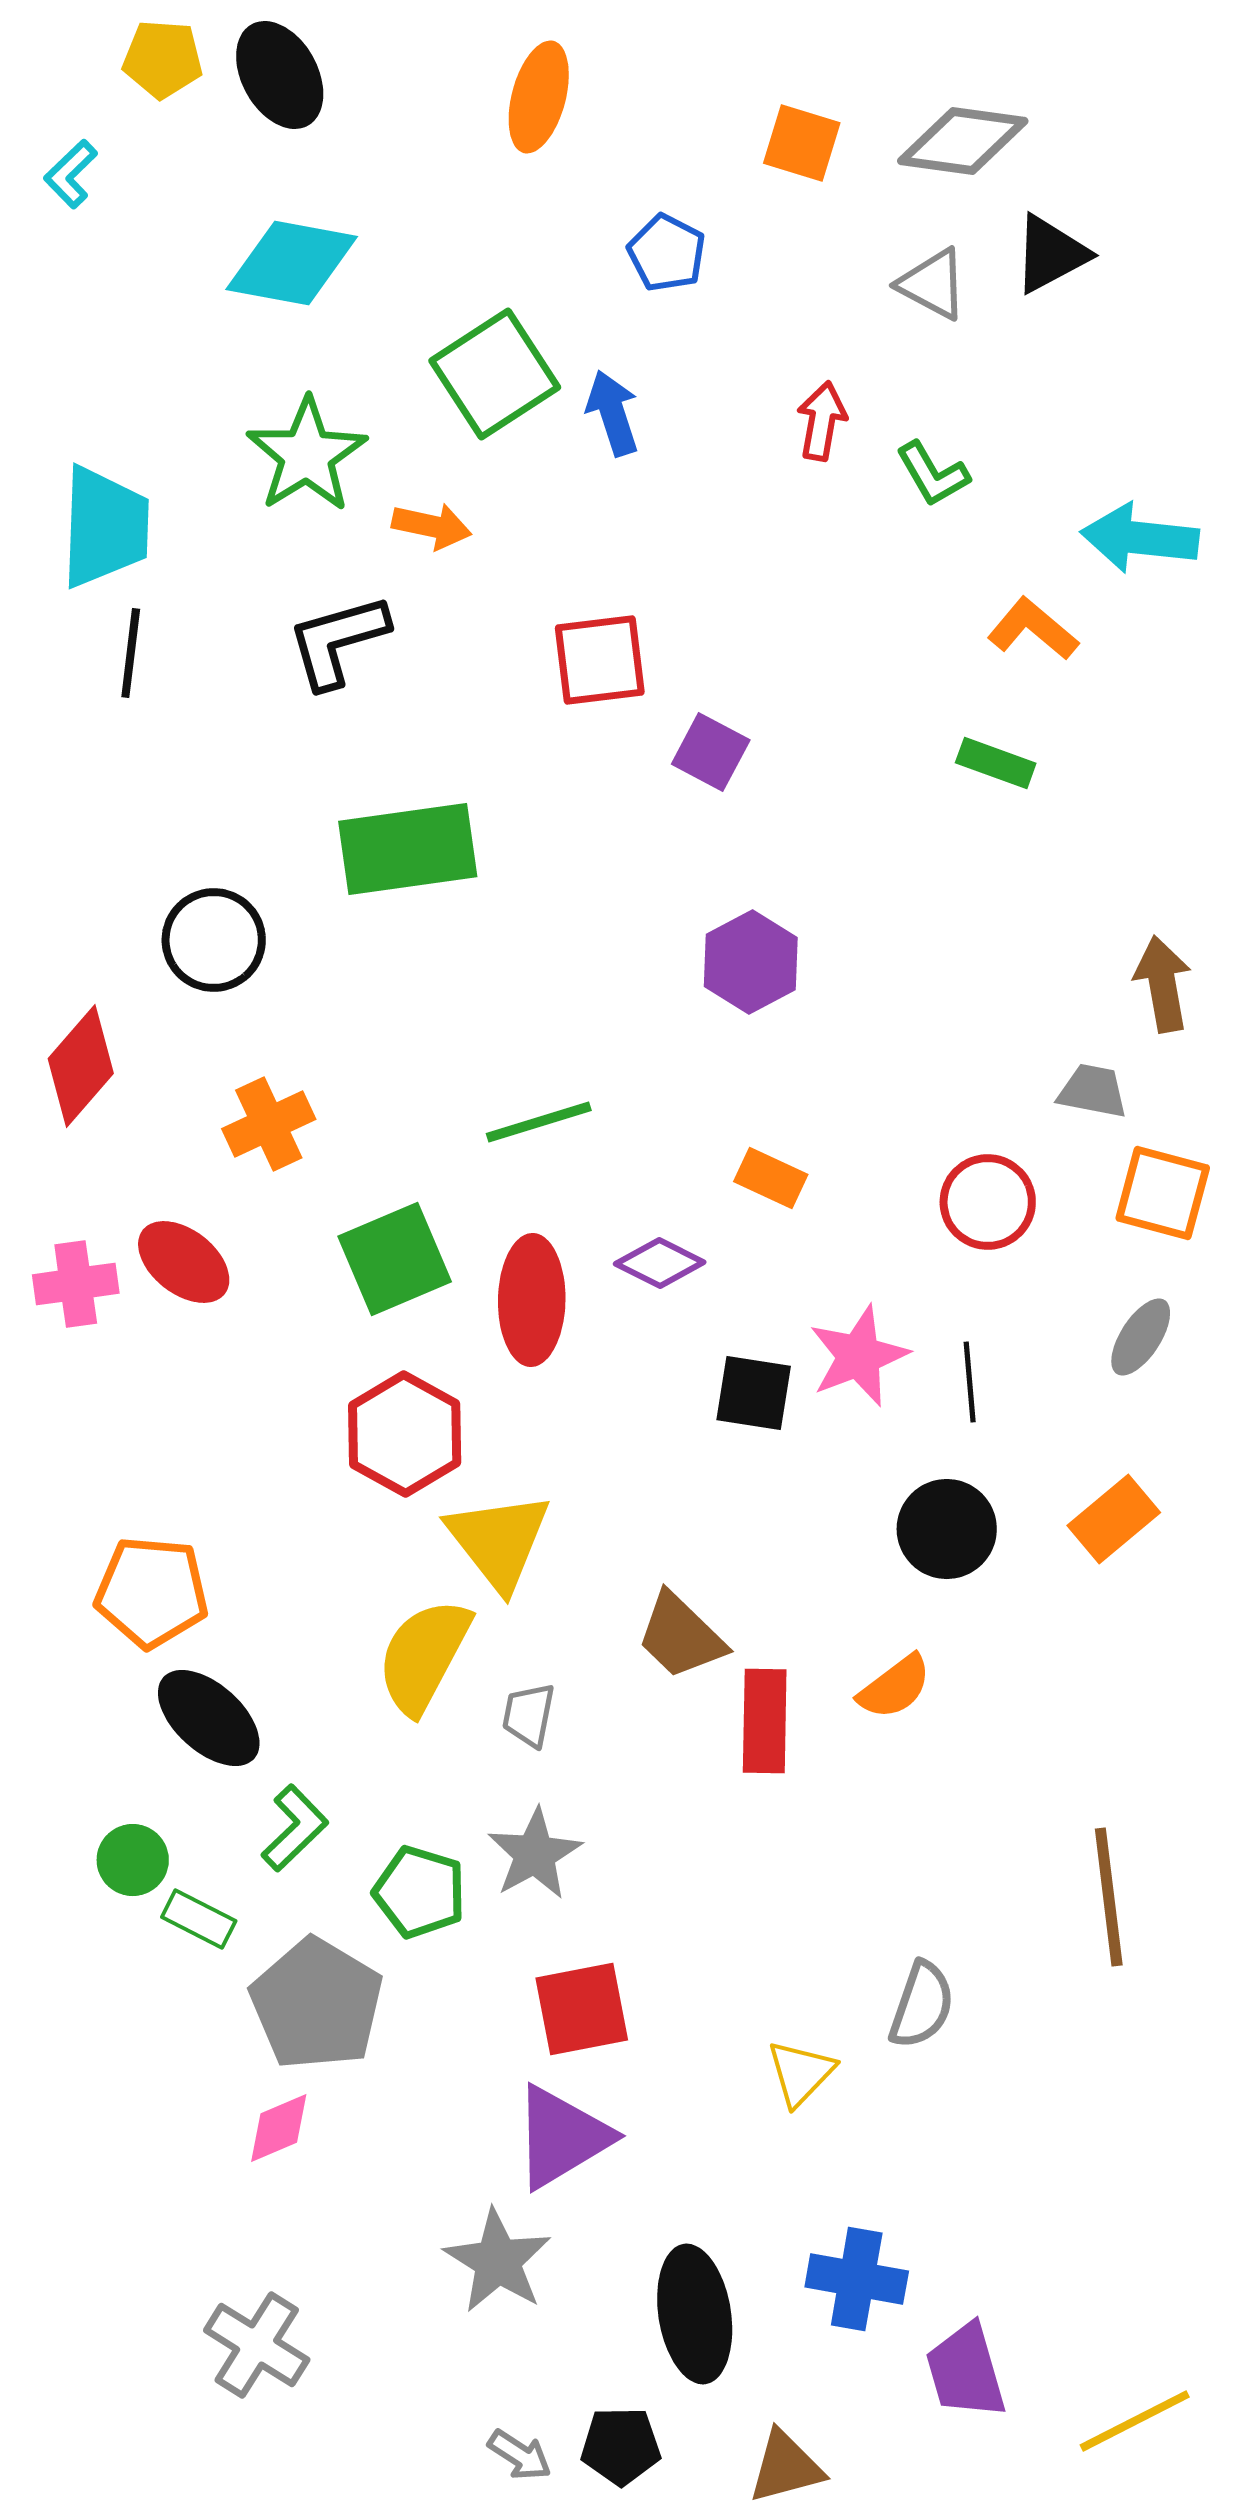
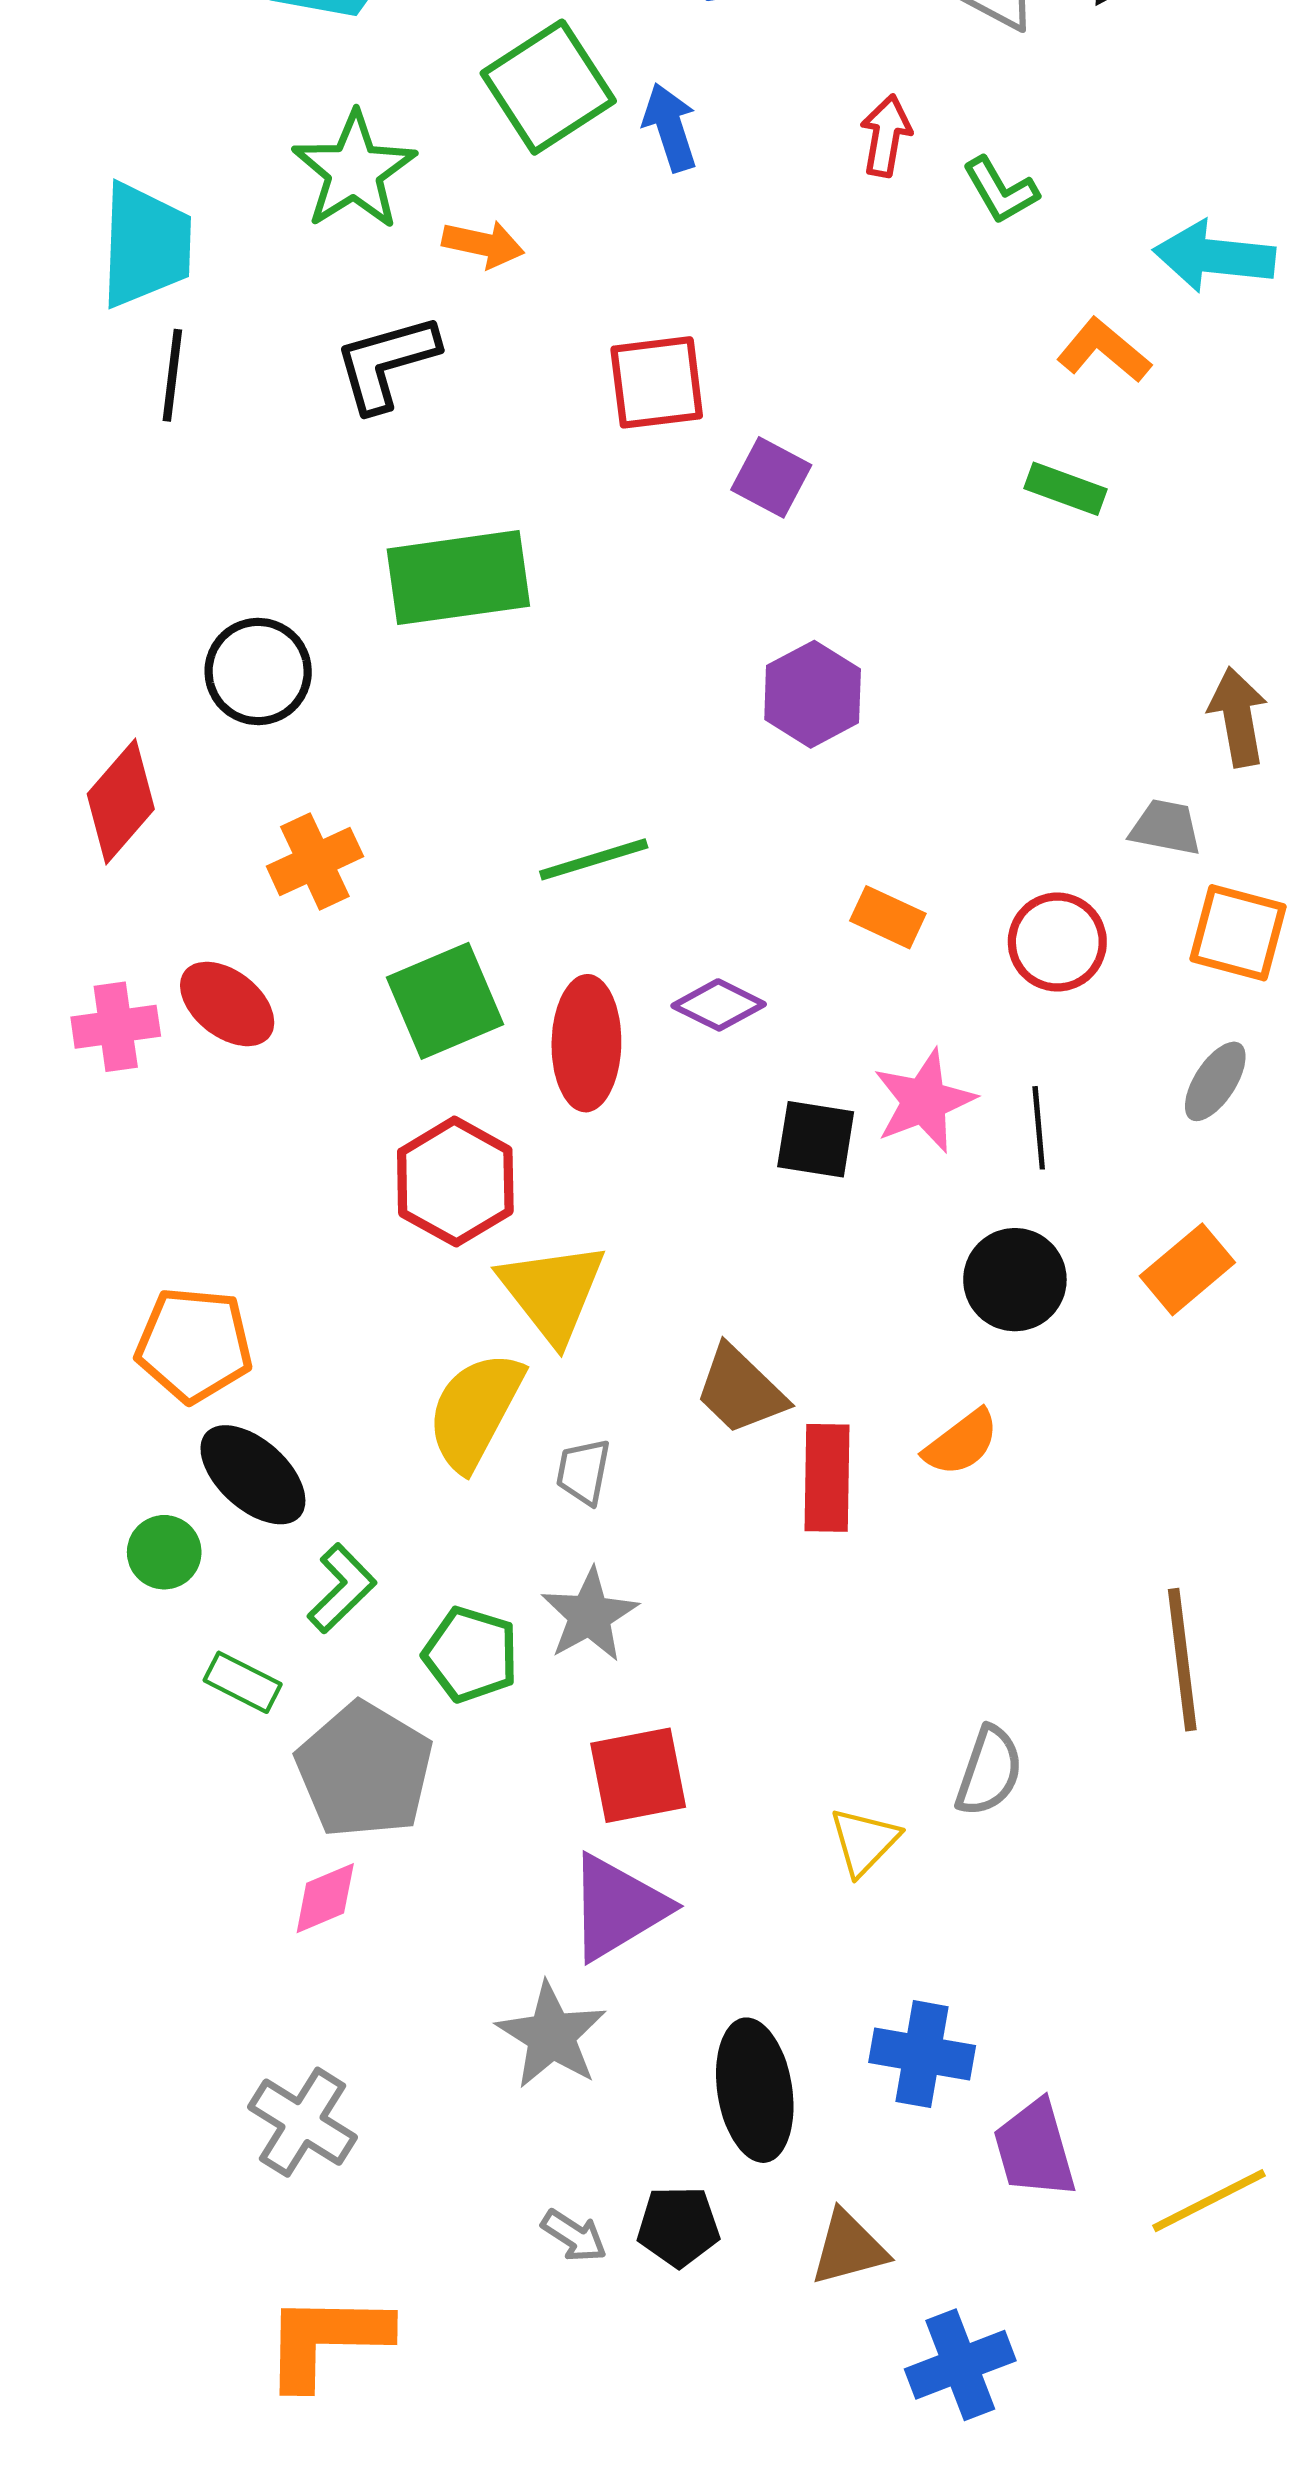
orange rectangle: (771, 1178) -> (888, 917), moved
green circle: (133, 1860) -> (164, 1552), moved

